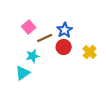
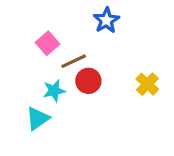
blue star: (65, 30) -> (106, 20), moved
red circle: (64, 47) -> (88, 81), moved

